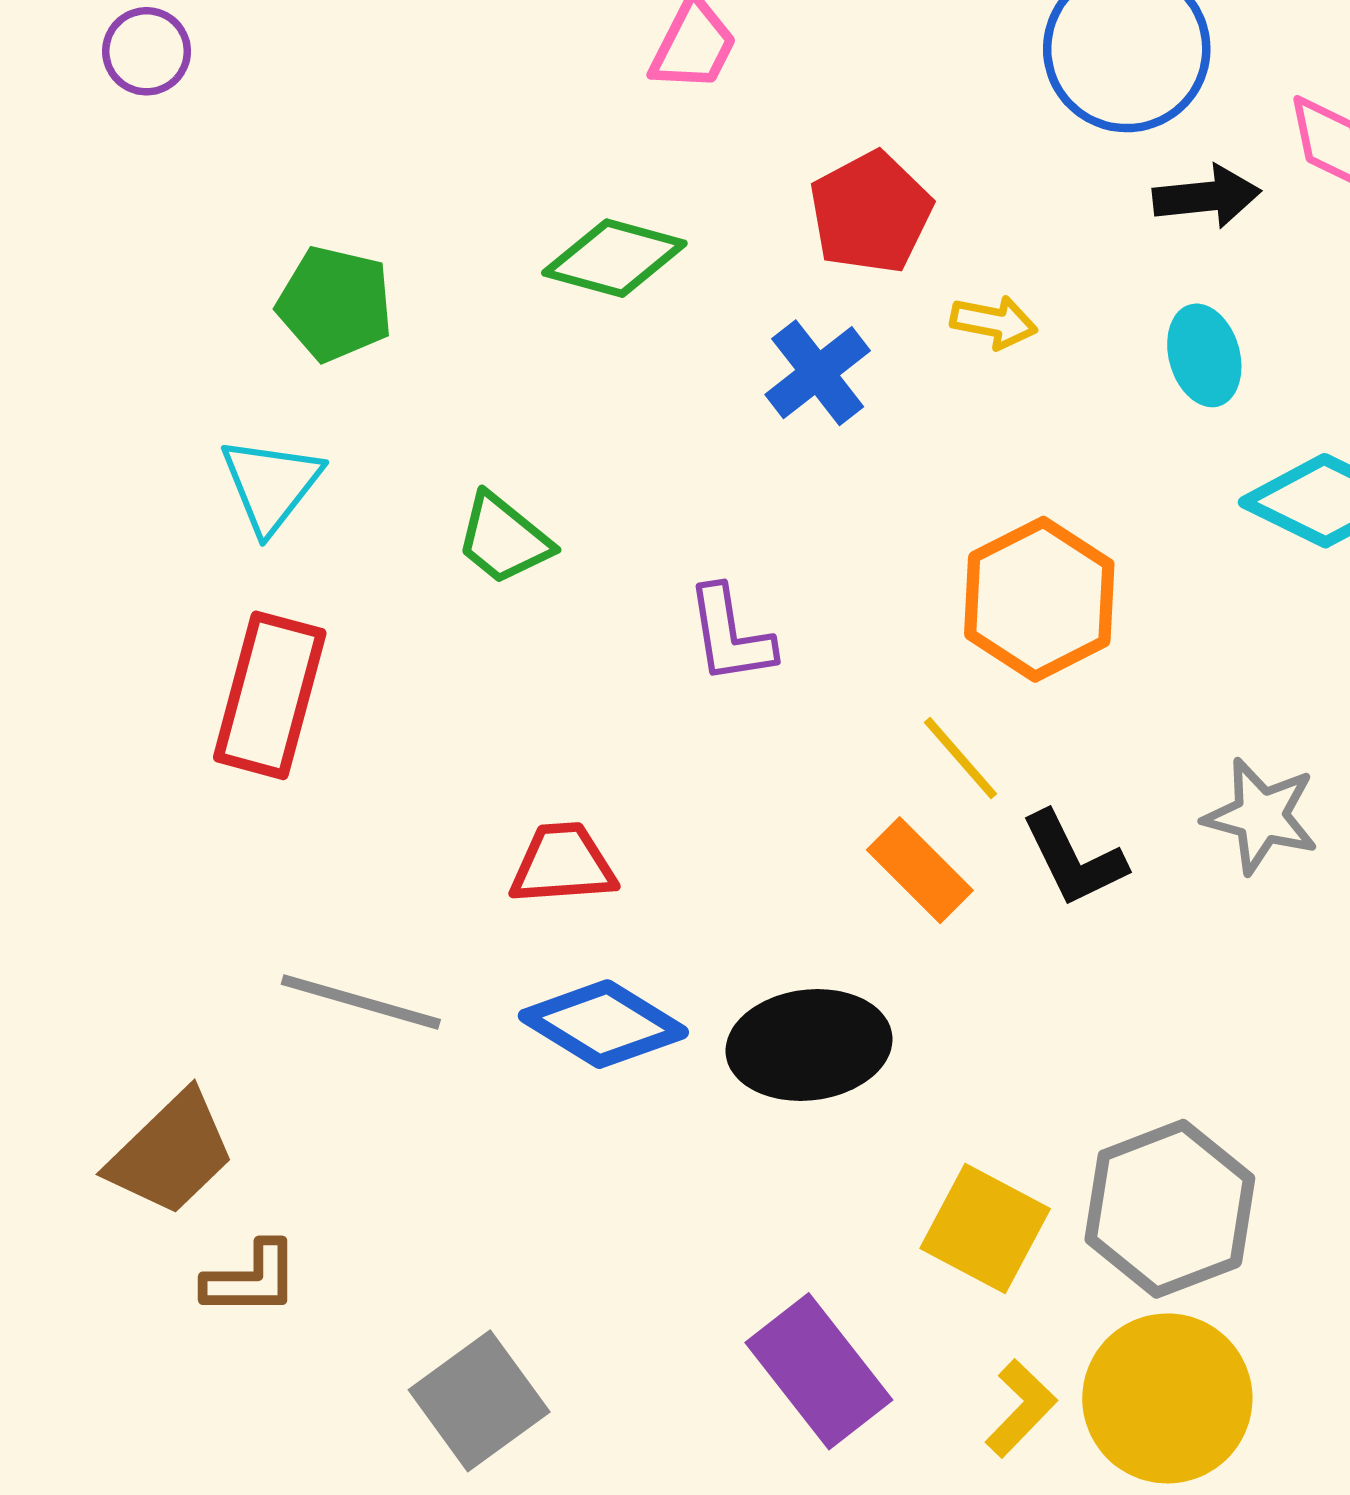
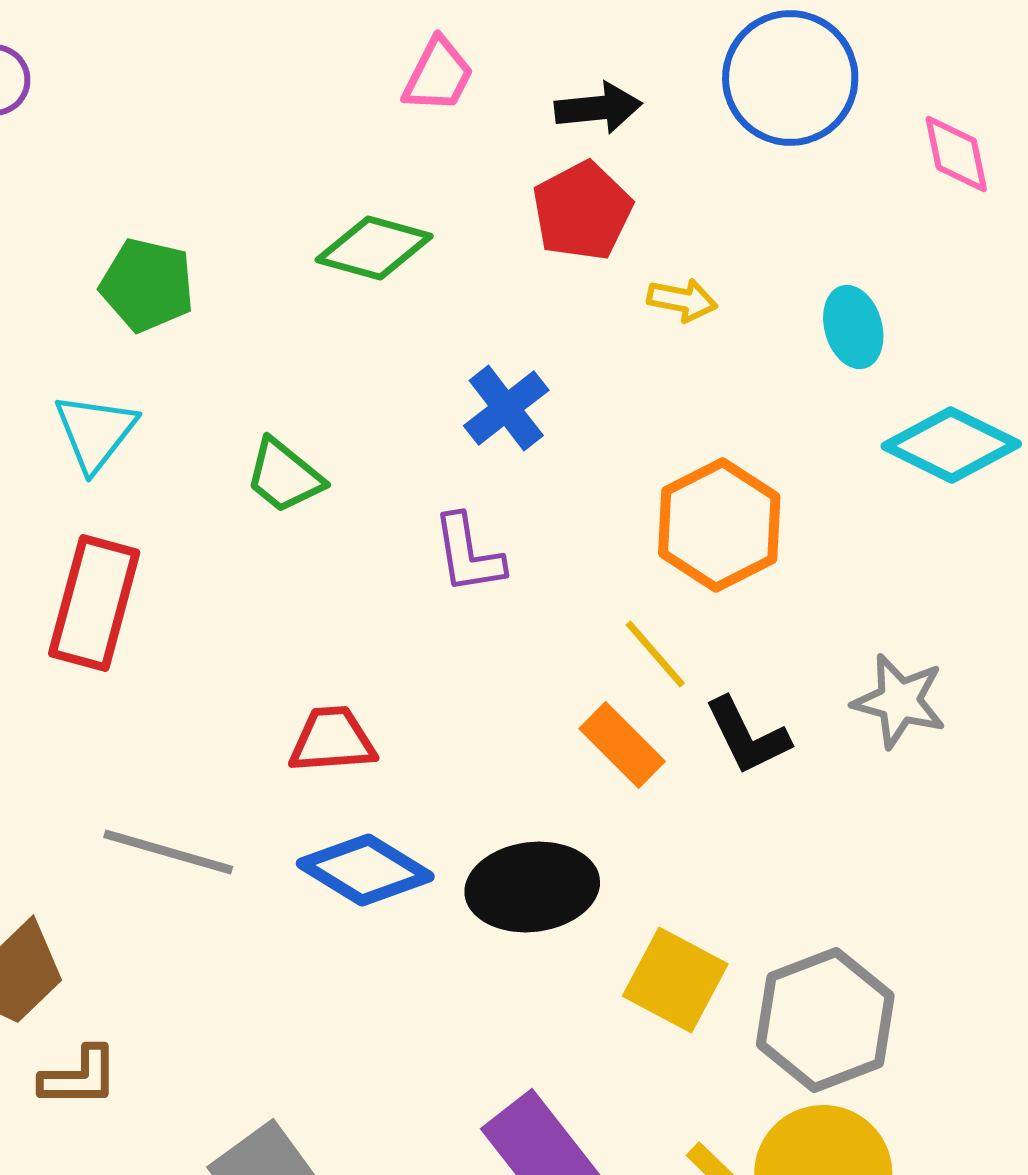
black arrow: (1207, 197) -> (598, 108), moved
blue cross: (818, 373) -> (506, 408), moved
yellow square: (985, 1228) -> (675, 980), moved

